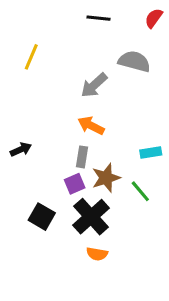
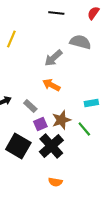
gray rectangle: (82, 157) -> (30, 106), moved, turned -56
black square: (42, 217) -> (18, 146), size x1.4
orange semicircle: (97, 254) -> (55, 182), moved

